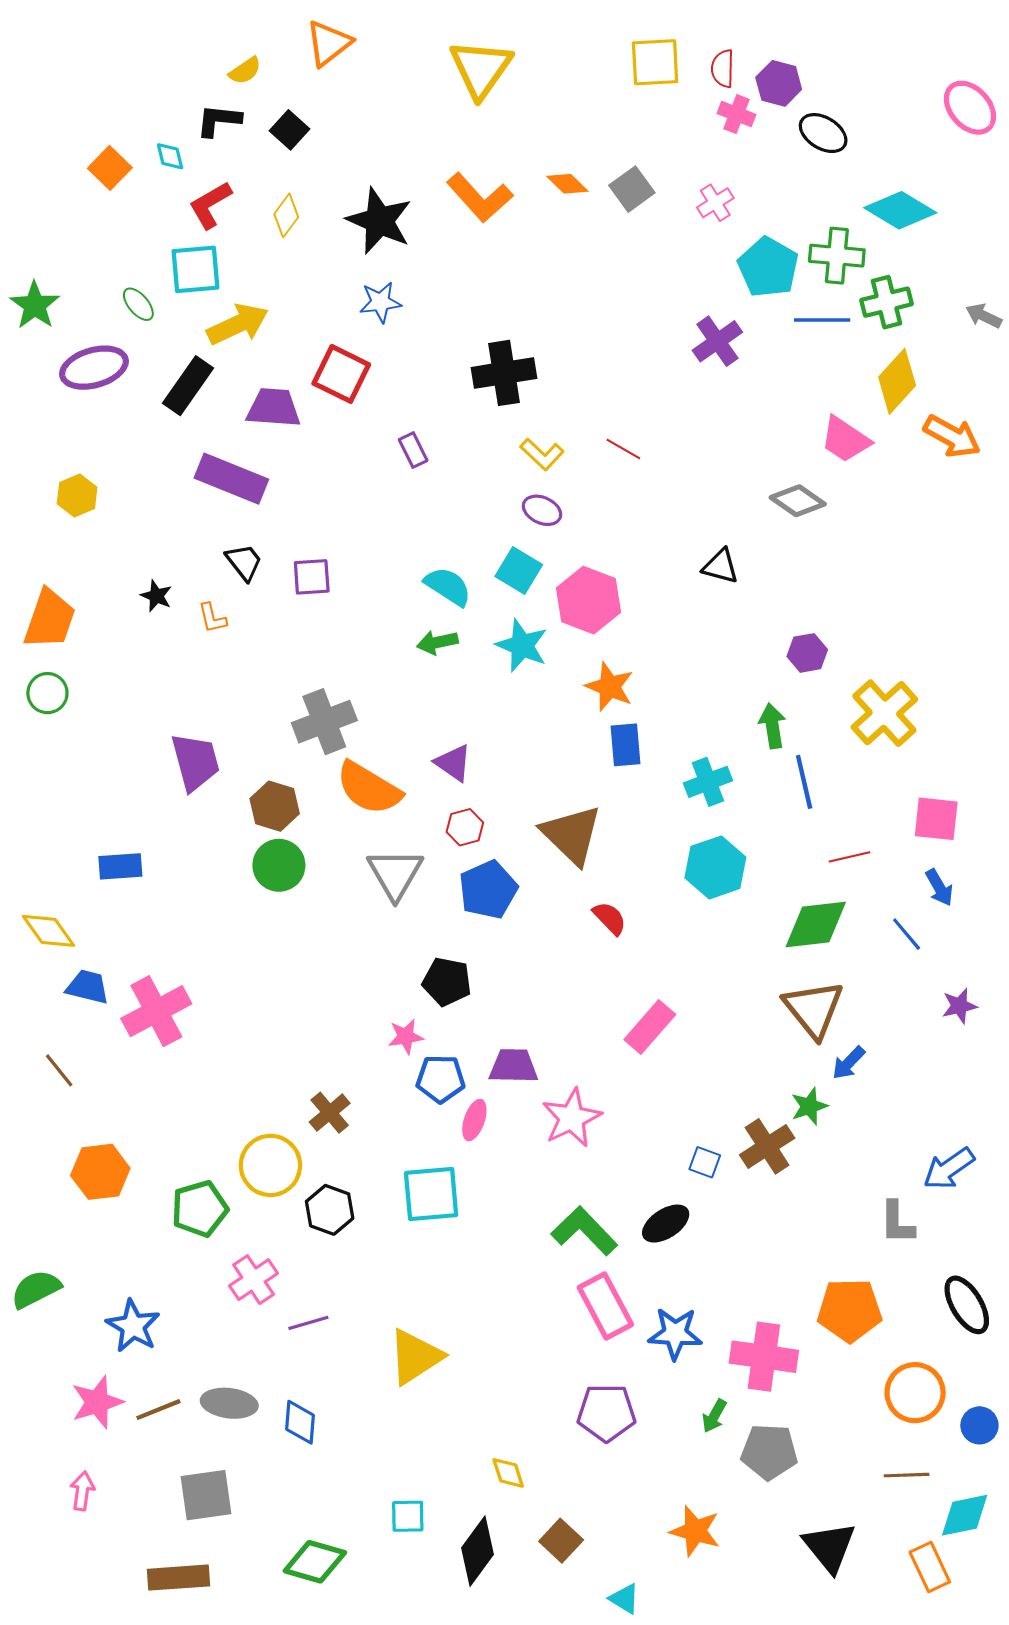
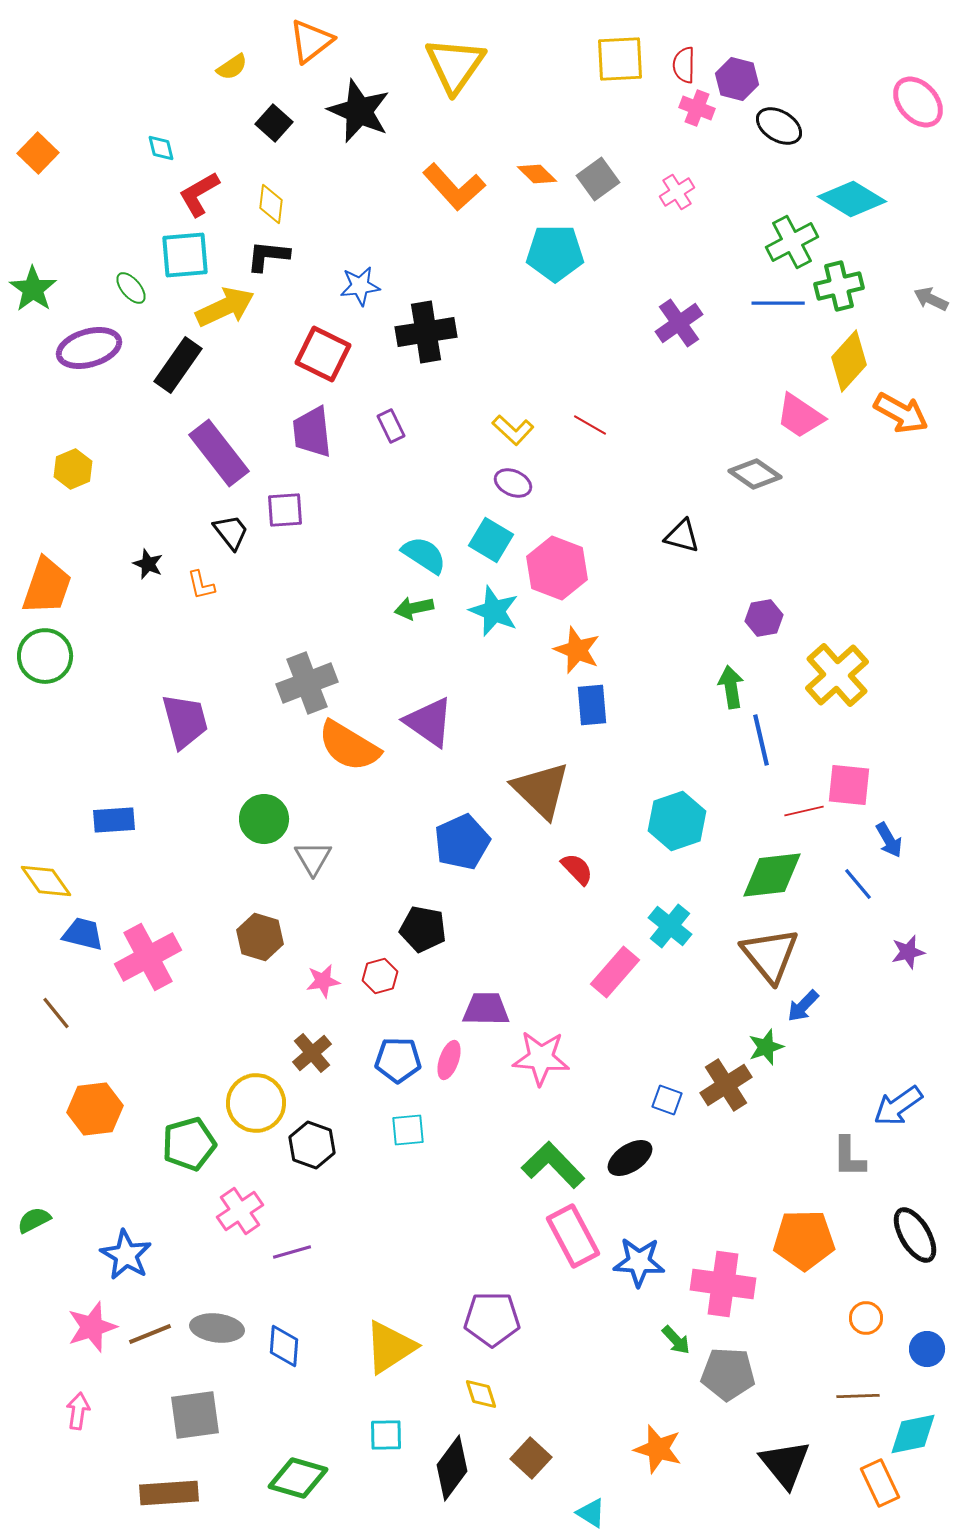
black L-shape: (219, 120) -> (268, 256), moved
orange square: (110, 168) -> (38, 153), moved
yellow diamond: (286, 215) -> (271, 204), turned -30
black star: (379, 221) -> (359, 111), moved
green cross: (837, 256) -> (792, 242), turned -33
cyan pentagon: (768, 267) -> (555, 253), moved, turned -30
black cross: (504, 373) -> (426, 332), moved
purple trapezoid: (274, 408) -> (312, 432), moved, turned -100
purple rectangle: (231, 479) -> (219, 453), turned 30
purple square: (312, 577) -> (285, 510), moved
green circle: (47, 693) -> (45, 656), size x1.4
purple triangle: (453, 763) -> (429, 722), size x1.4
cyan cross: (708, 782) -> (670, 926), moved, turned -30
brown hexagon: (275, 806) -> (260, 937), moved
pink square: (936, 819) -> (849, 785), moved
red hexagon: (465, 827) -> (380, 976), moved
gray triangle: (395, 874) -> (313, 858), moved, size x0.7
pink star: (406, 1037) -> (323, 981), moved
blue pentagon: (441, 1079) -> (398, 1060), moved
pink star: (572, 1118) -> (541, 1058), turned 30
cyan square: (431, 1194) -> (408, 1130), size x0.6
green semicircle: (36, 1289) -> (34, 1220), size x0.7
yellow triangle: (415, 1357) -> (390, 1347), moved
orange circle: (915, 1393) -> (866, 1318), size x0.6
purple pentagon: (606, 1413) -> (492, 1319), moved
green arrow: (714, 1416) -> (676, 1340), turned -72

